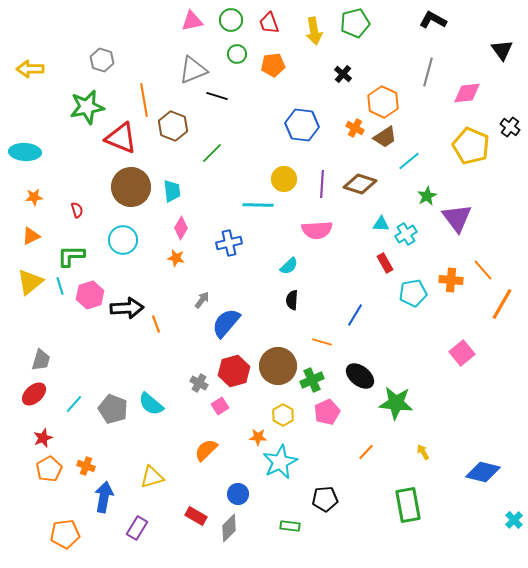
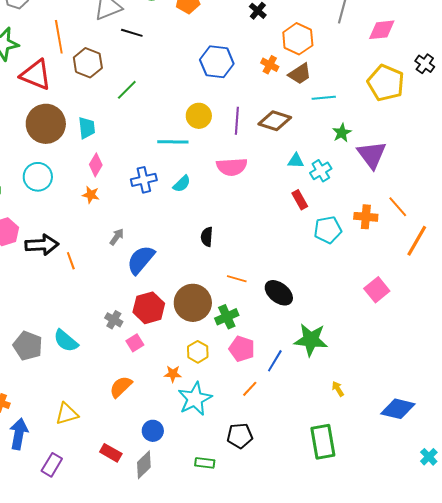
cyan line: (409, 161) -> (324, 98), turned 35
cyan semicircle: (289, 266) -> (182, 184), moved
blue line: (355, 315) -> (275, 361), moved
black ellipse: (360, 376) -> (279, 293), moved
pink pentagon: (327, 412) -> (242, 349), turned -30
orange line: (366, 452) -> (250, 389), moved

